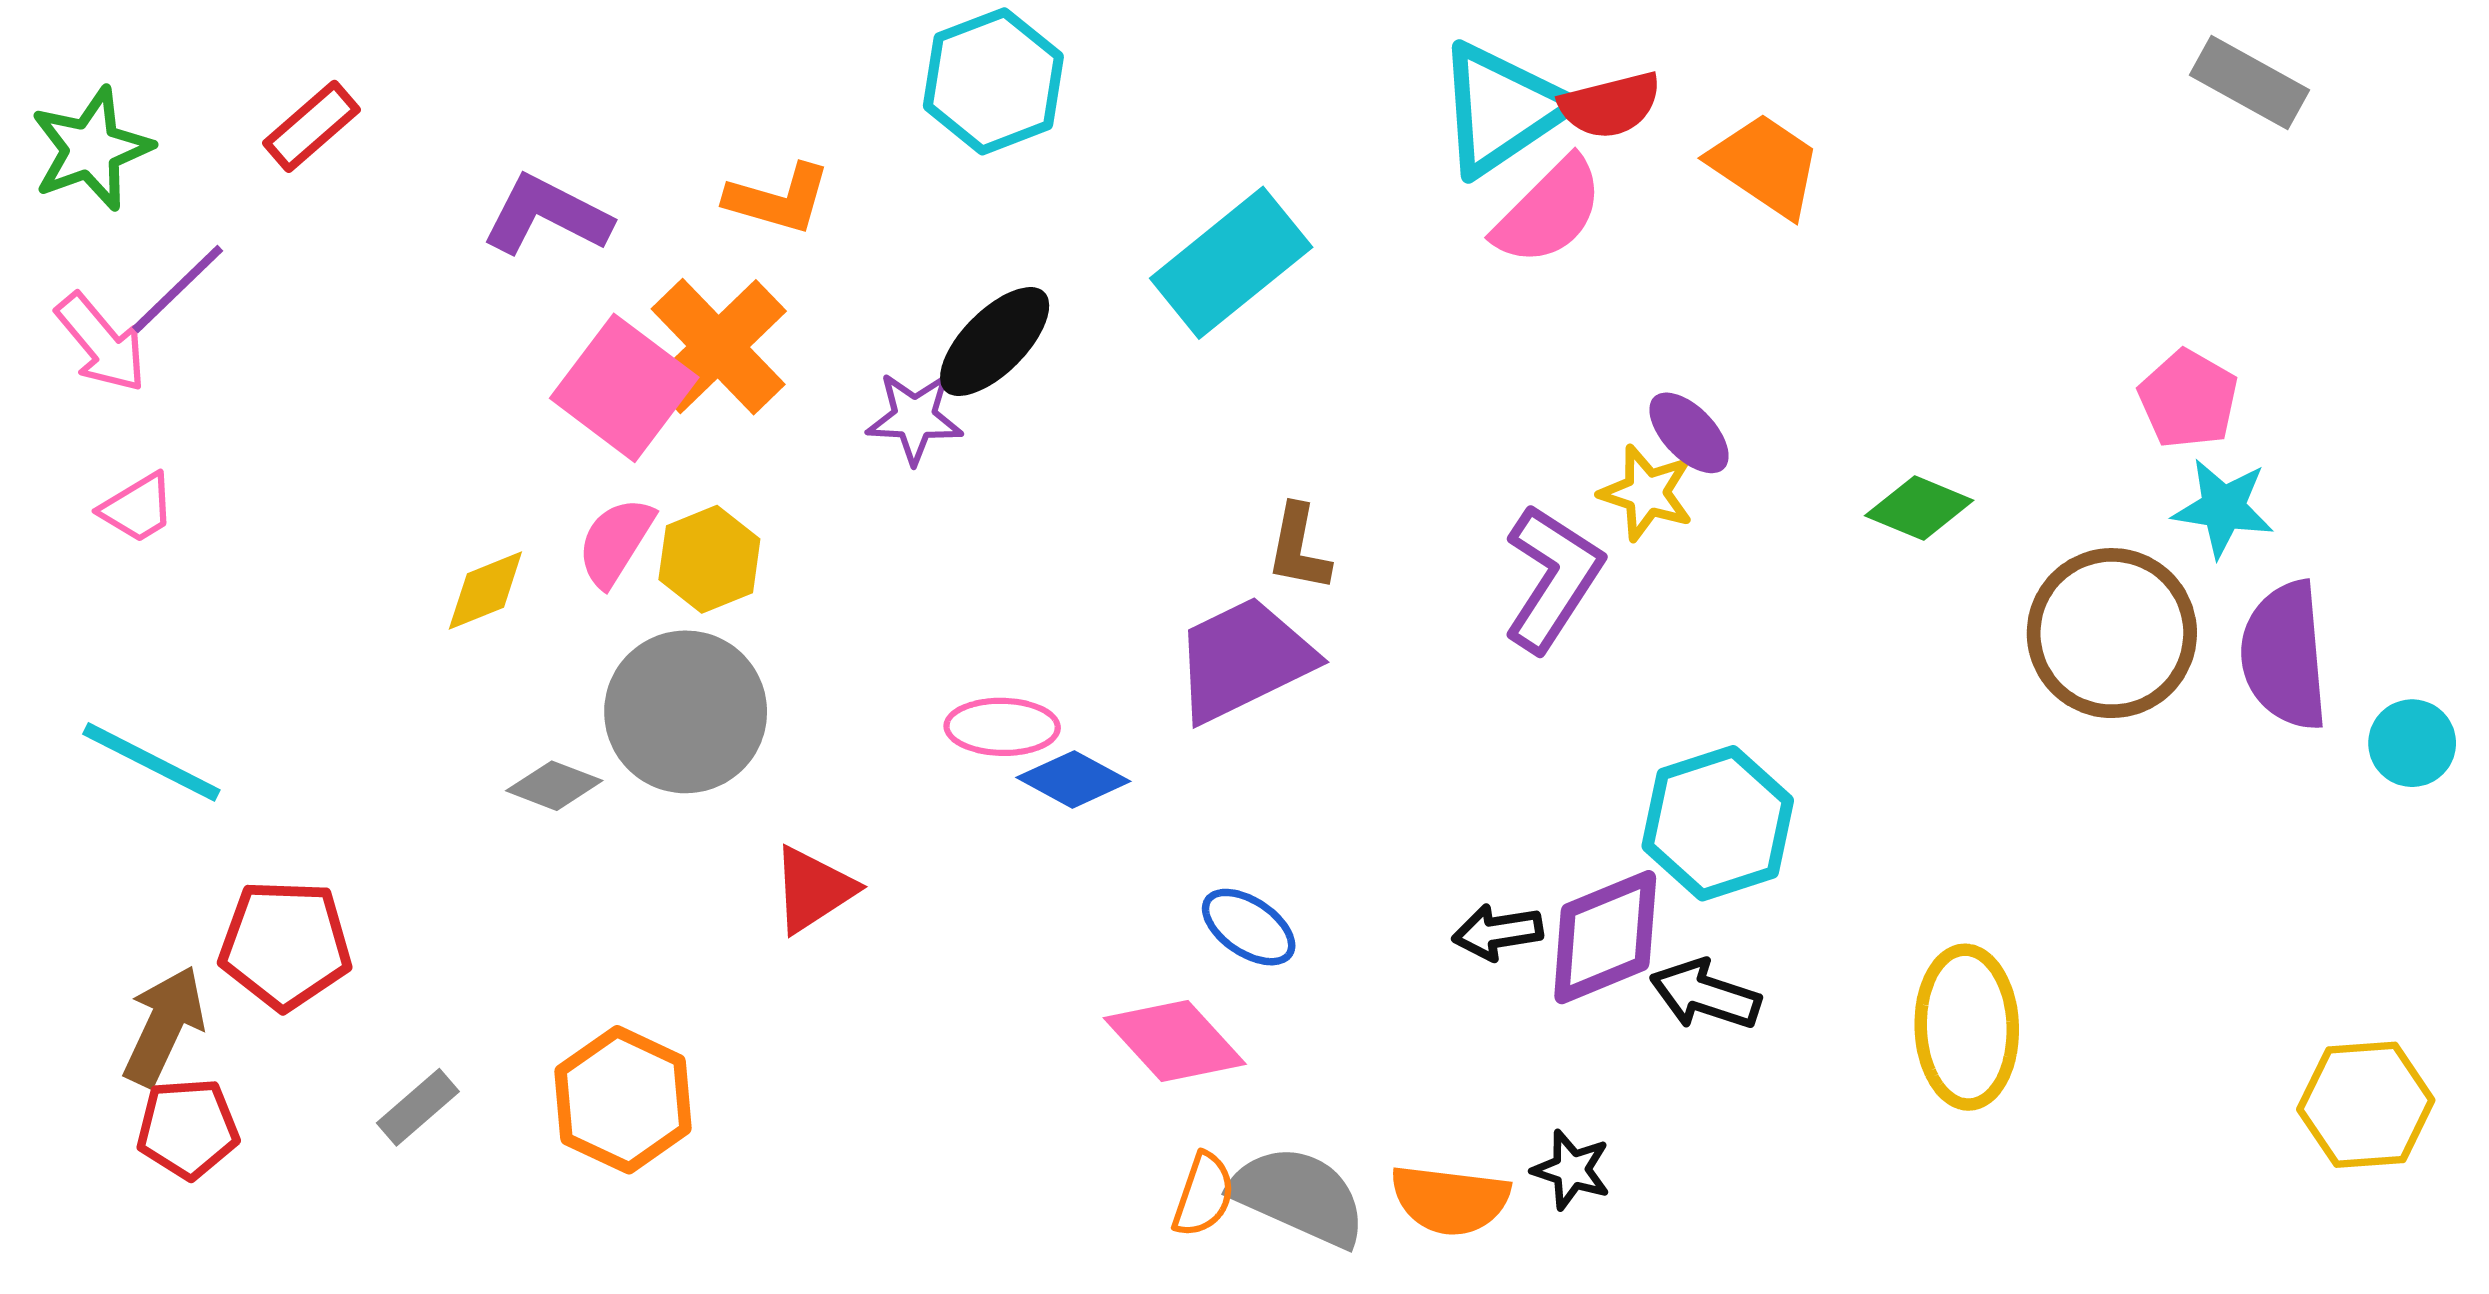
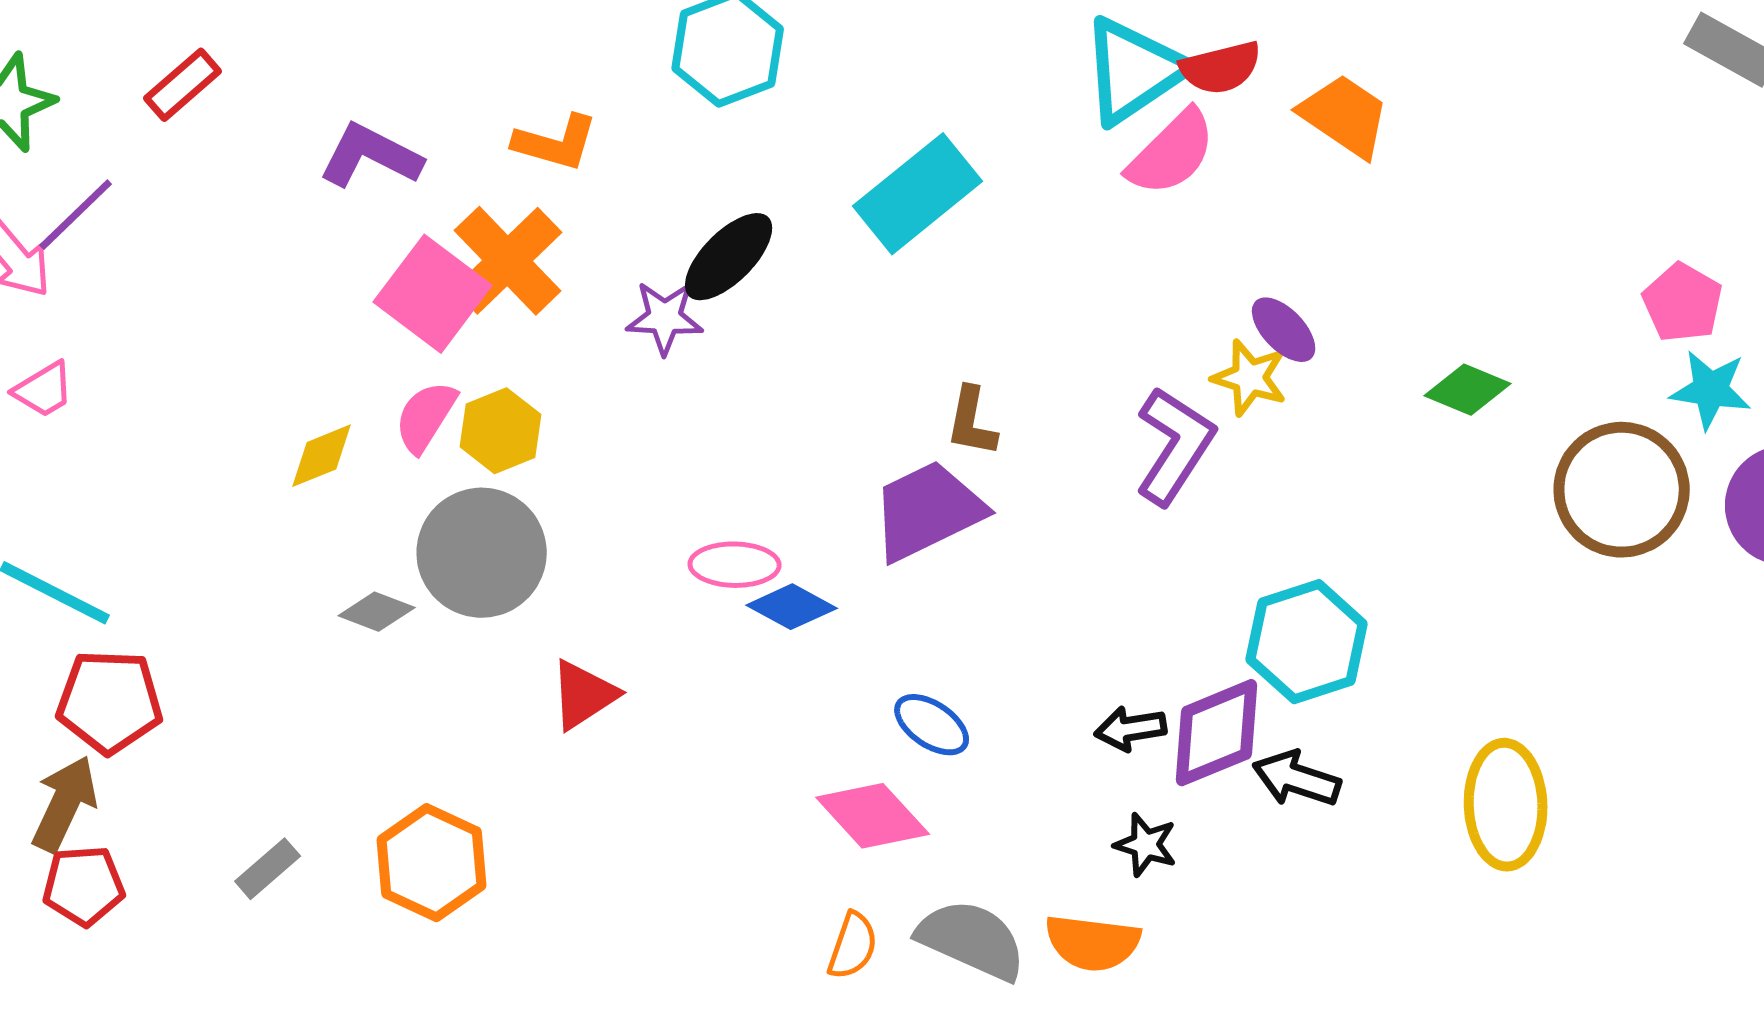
red pentagon: (285, 945) -> (110, 702), moved
black star: (1571, 1170) -> (1146, 845), moved
orange semicircle: (1204, 1195) -> (853, 946), moved

